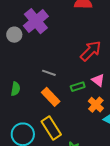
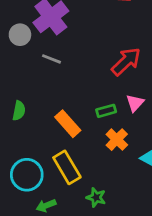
gray line: (49, 73) -> (51, 59), moved
pink triangle: (98, 80) -> (135, 103), turned 32
orange cross: (96, 105) -> (117, 140), moved

